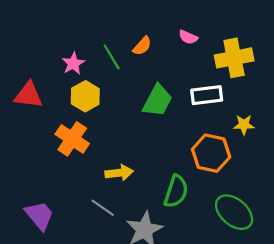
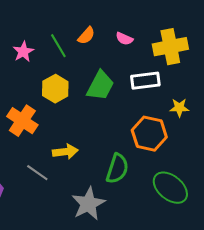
pink semicircle: (188, 37) -> (124, 39), moved
yellow hexagon: (85, 96) -> (55, 89), moved
gray line: (103, 208) -> (37, 173), moved

